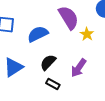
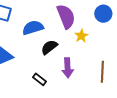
black semicircle: (48, 62) -> (49, 47), moved
purple arrow: (79, 68) -> (68, 68), turned -48

